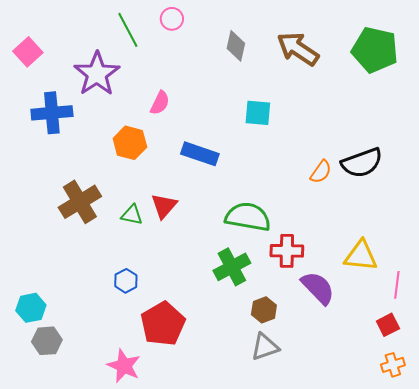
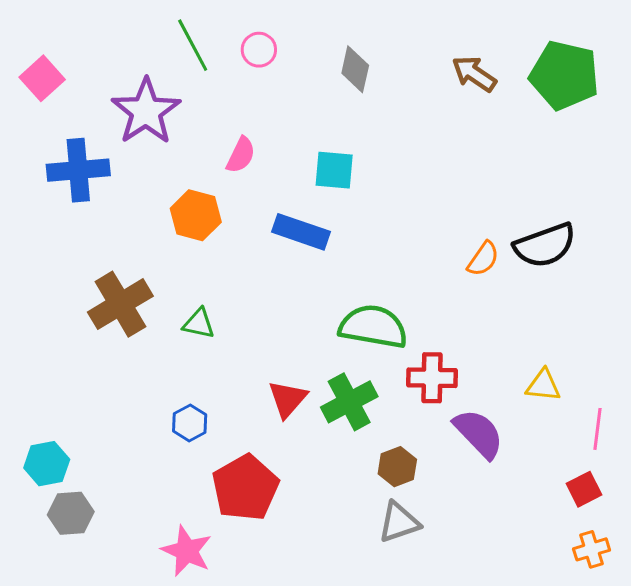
pink circle: (172, 19) -> (259, 50), moved
brown arrow: (298, 49) -> (474, 74), moved, size x0.7
cyan square: (258, 113) -> (334, 170), moved
red triangle: (164, 206) -> (287, 399), moved
yellow triangle: (361, 256) -> (543, 385), size x0.7

